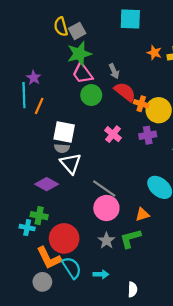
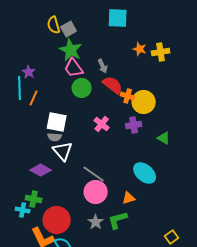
green star: (79, 54) -> (71, 50), turned -30

